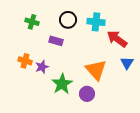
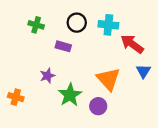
orange cross: (25, 61) -> (16, 97), moved

